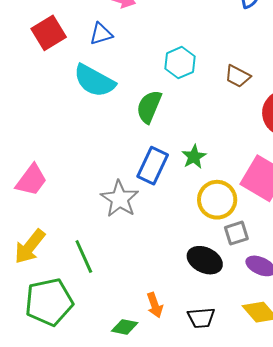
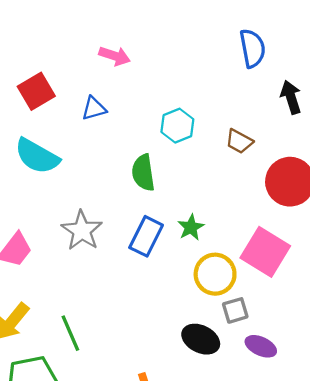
blue triangle: (101, 34) -> (94, 108), moved
cyan semicircle: (94, 81) -> (37, 156), moved
green semicircle: (149, 107) -> (143, 173), turned -32
gray star: (120, 199) -> (82, 231), moved

